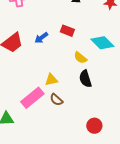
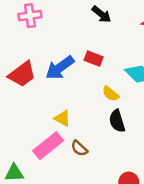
blue arrow: (41, 38) -> (60, 68), size x1.6
yellow triangle: (51, 80) -> (62, 118), moved, turned 40

